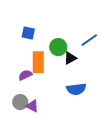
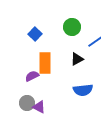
blue square: (28, 33) -> (35, 34), turned 32
green circle: (58, 47) -> (72, 27), moved

